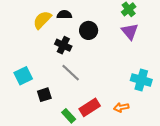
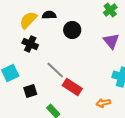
purple triangle: (130, 31) -> (111, 41), moved
black cross: (63, 45) -> (30, 44), moved
red rectangle: (90, 107) -> (72, 87), moved, turned 66

